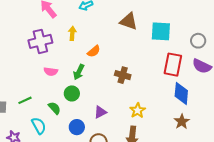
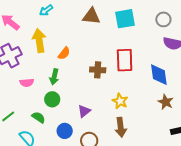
yellow arrow: (72, 33) -> (39, 41), size x1.6
red rectangle: (173, 65) -> (125, 60), moved

